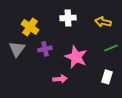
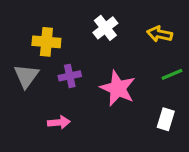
white cross: (68, 18) -> (105, 28), turned -35
yellow cross: (30, 27) -> (46, 42), turned -30
pink arrow: (60, 79) -> (59, 122), moved

